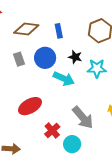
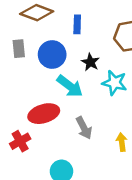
red ellipse: (30, 106) -> (44, 114), moved
gray arrow: (83, 118) -> (84, 128), moved, size x0.7
red cross: (52, 130) -> (20, 141), moved

